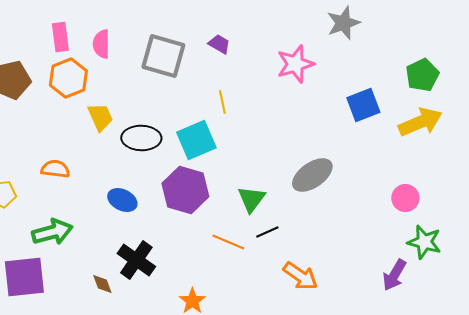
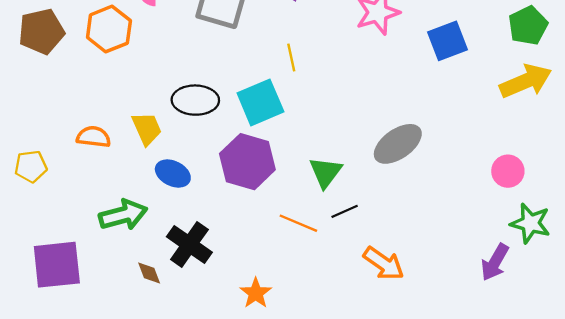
blue square: (363, 105) -> (448, 41), moved
yellow trapezoid: (100, 117) -> (147, 129), moved
green arrow: (52, 232) -> (123, 215), moved

